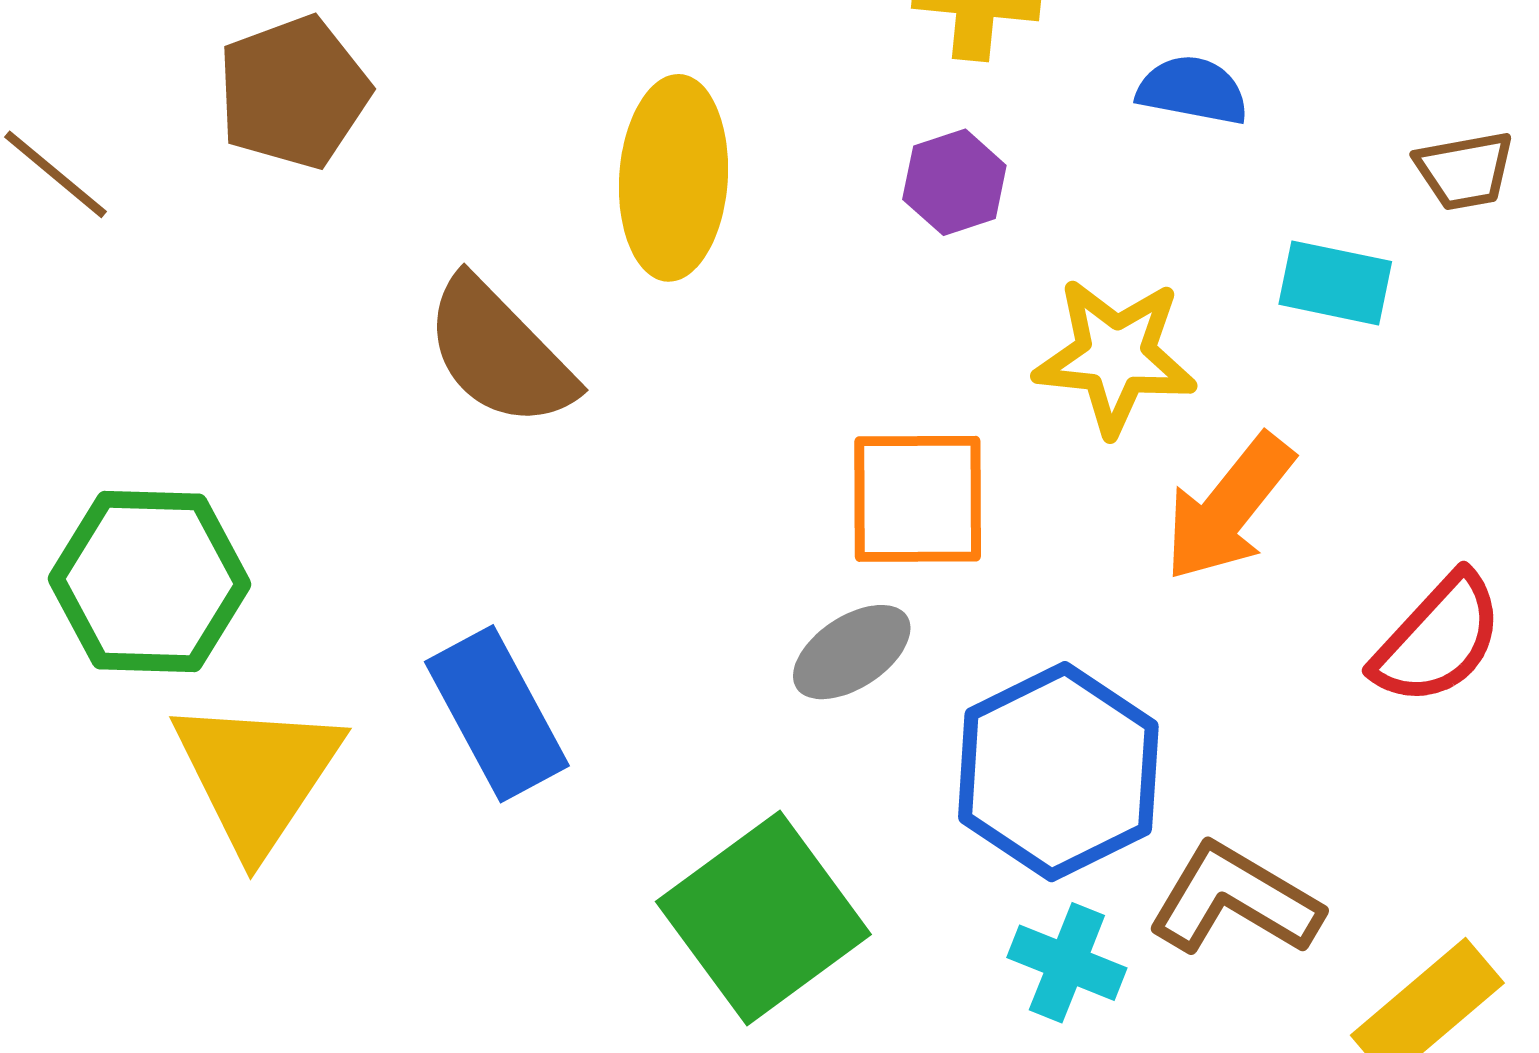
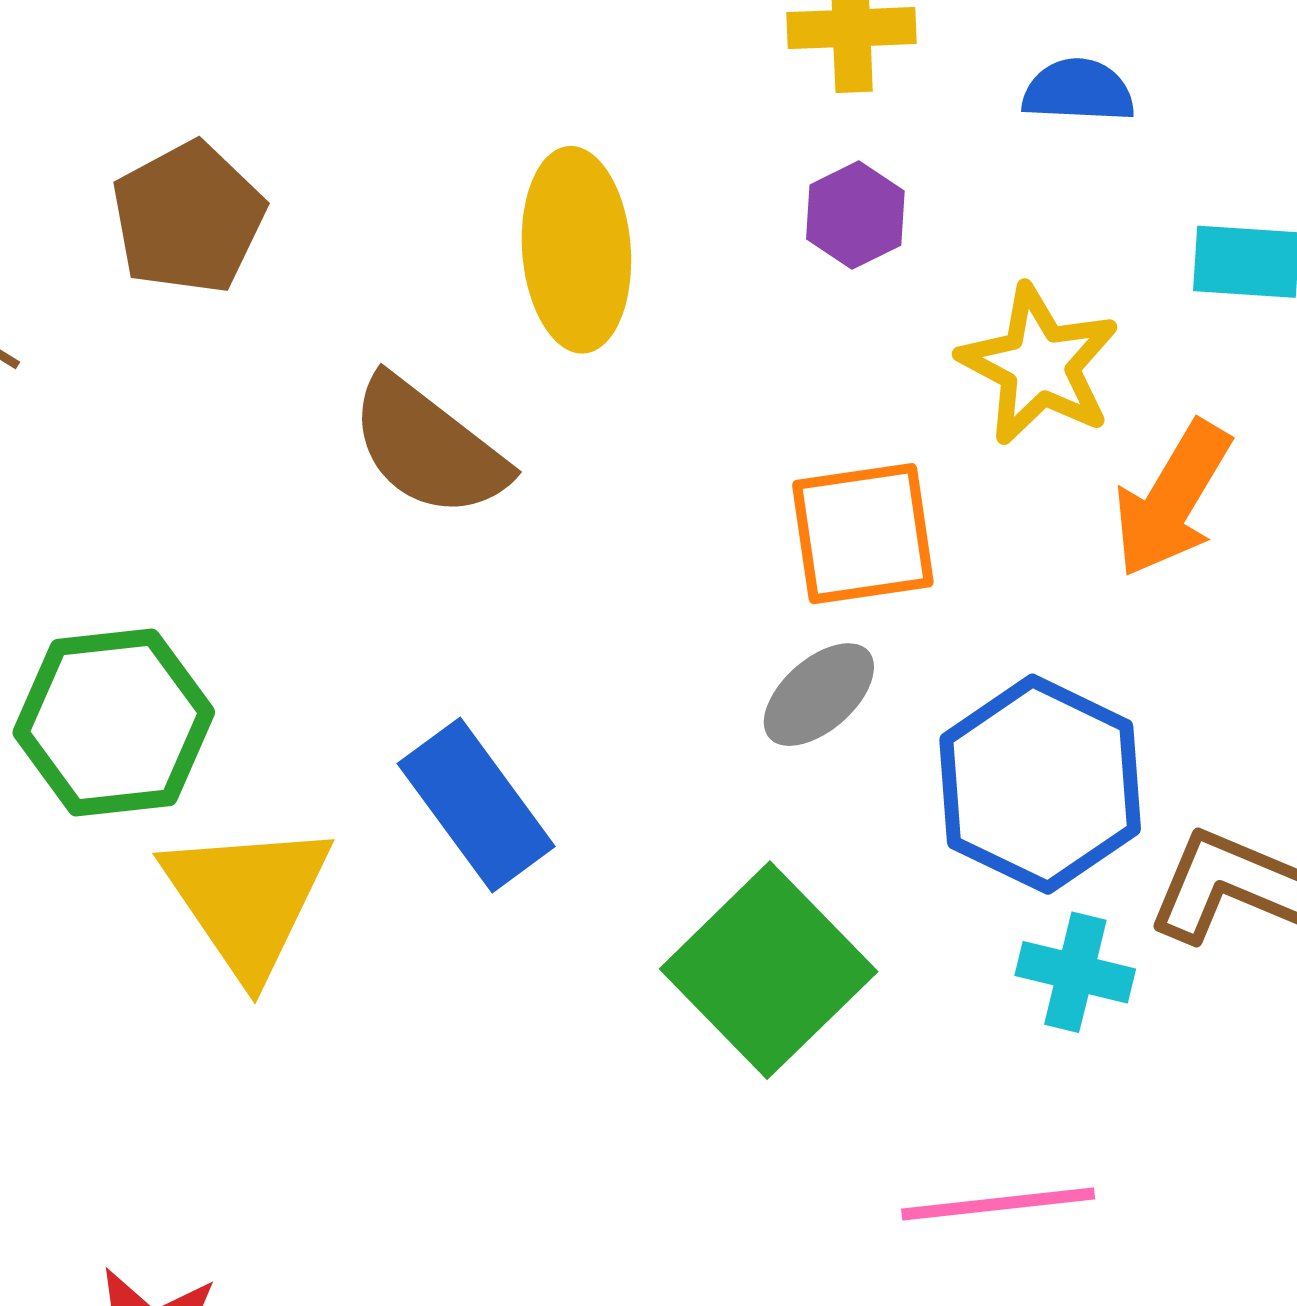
yellow star: (1115, 356) -> (1039, 365), turned 30

